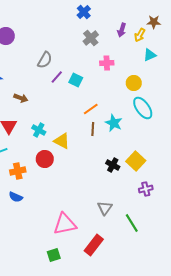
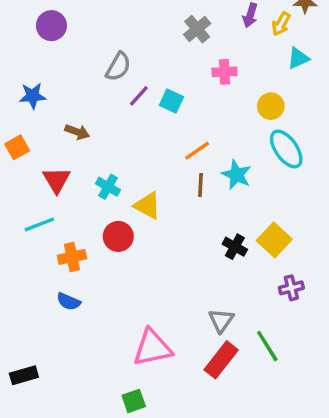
red rectangle: (94, 245) -> (221, 360), moved

